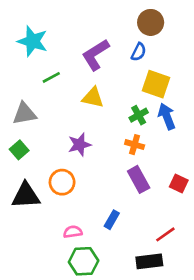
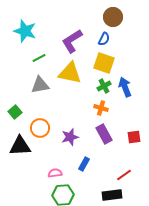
yellow square: (156, 84) -> (104, 63), moved
yellow triangle: (93, 98) -> (70, 73), size x1.4
gray triangle: (24, 114) -> (40, 85), moved
purple star: (79, 145) -> (70, 137), moved
orange circle: (62, 182) -> (40, 128), moved
red square: (179, 183) -> (134, 137), turned -32

